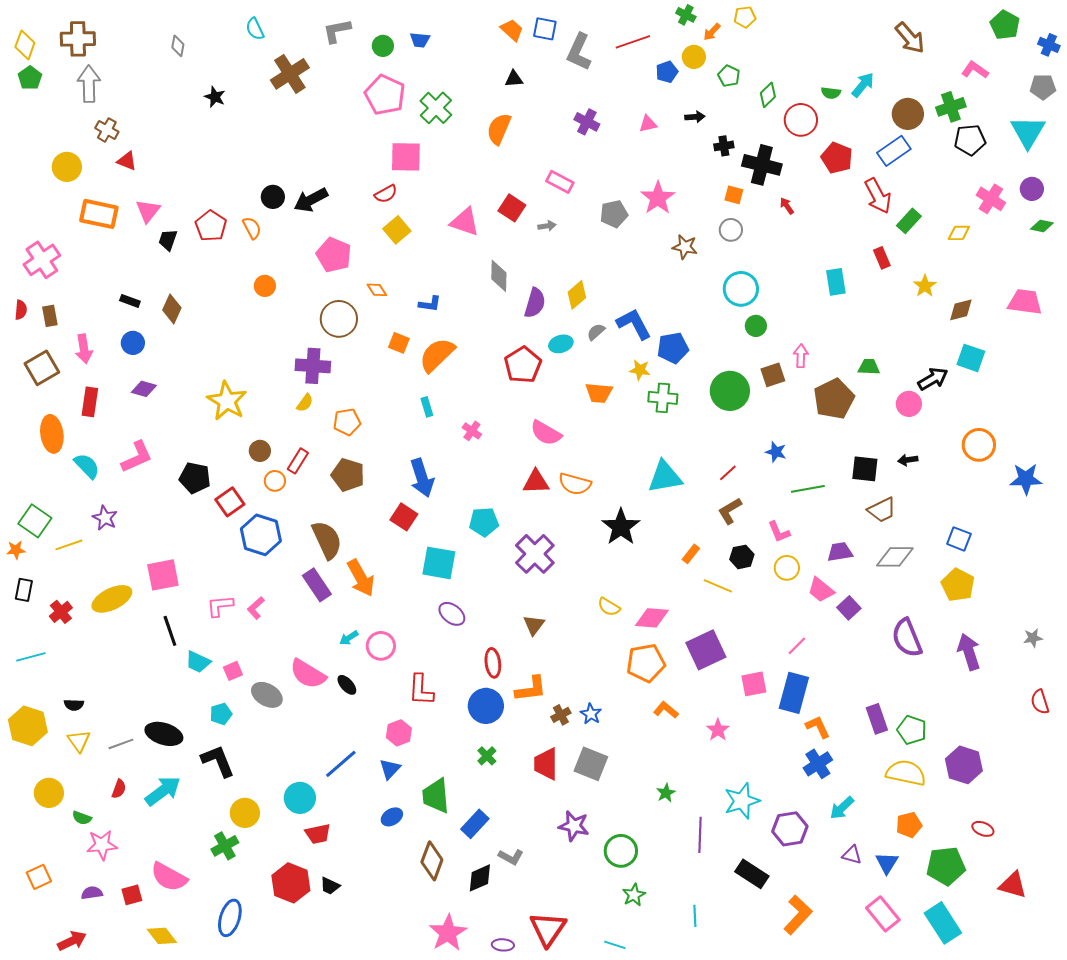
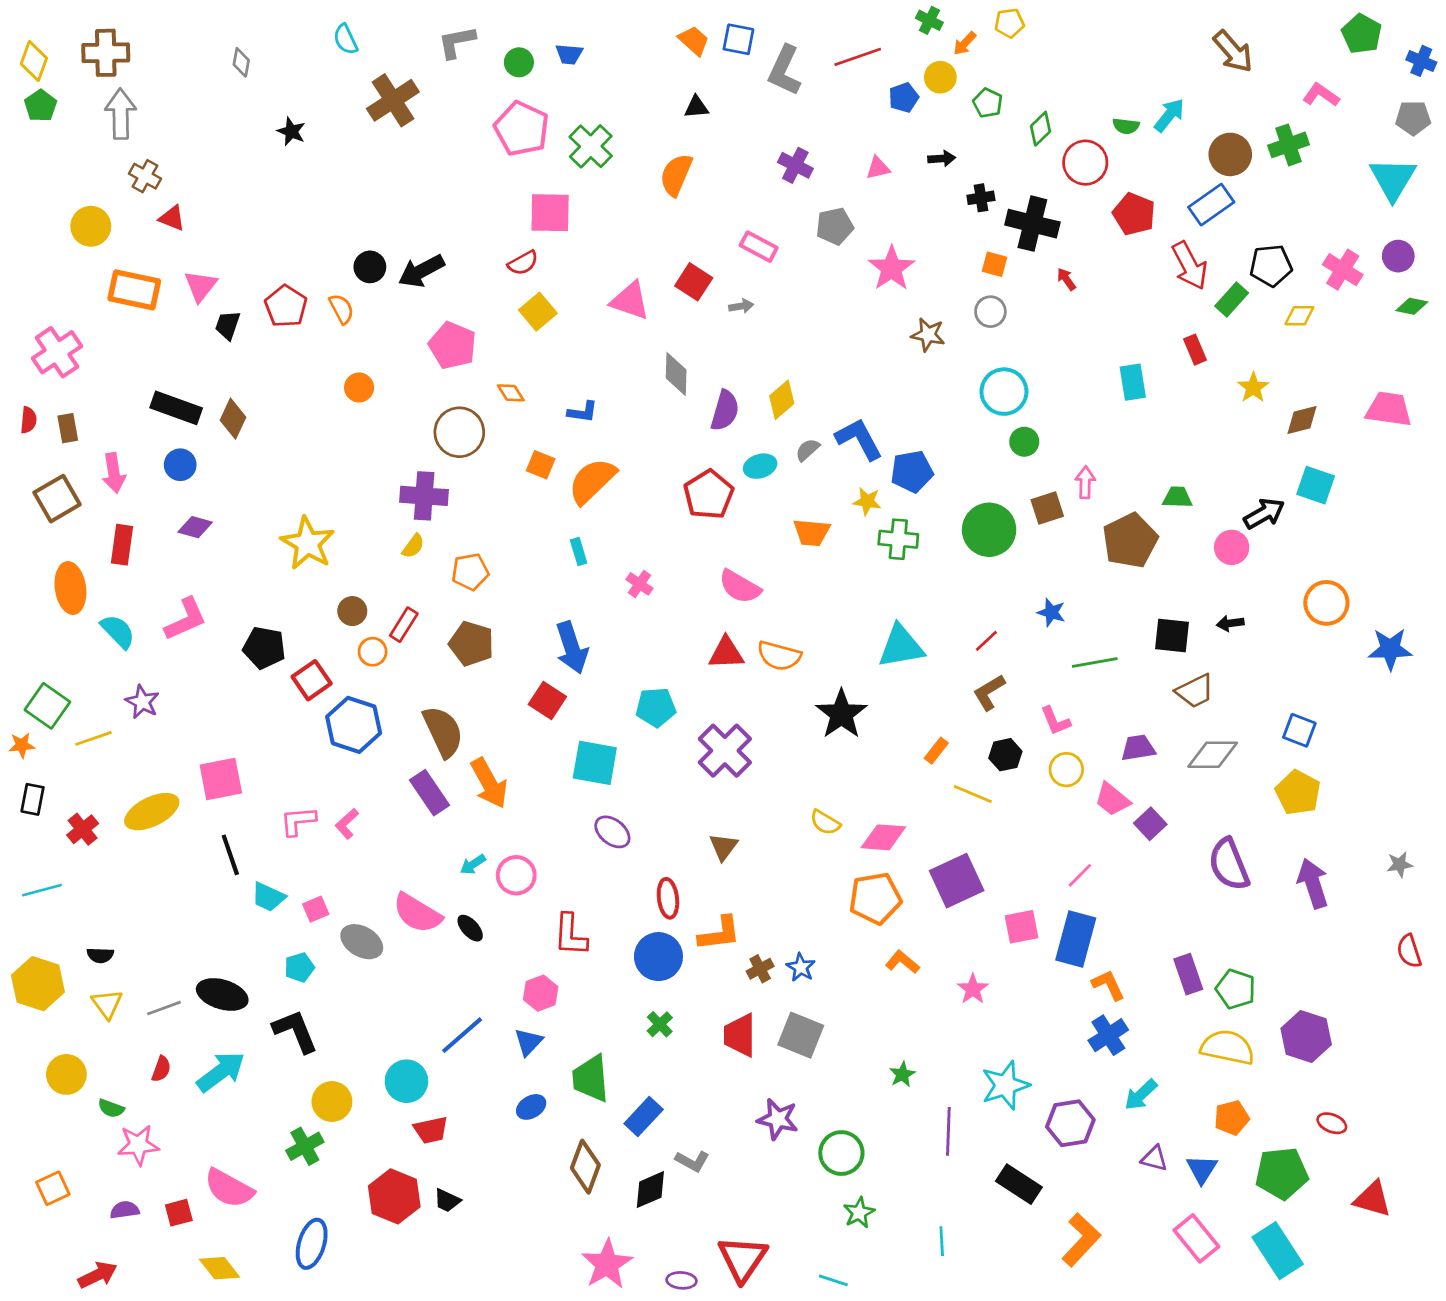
black pentagon: (970, 140) -> (1271, 266), moved
gray pentagon: (614, 214) -> (835, 226), moved
black rectangle: (130, 301) -> (176, 408), size x1.8

